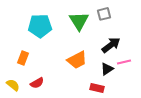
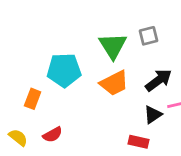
cyan pentagon: (40, 26) -> (64, 70), moved
orange trapezoid: (77, 60) -> (114, 83), moved

